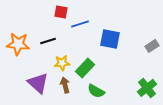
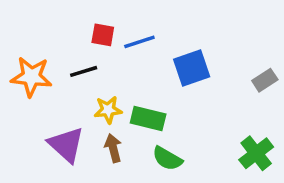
red square: (61, 12) -> (103, 35), moved
blue square: (110, 39) -> (192, 68), turned -30
green rectangle: (85, 68) -> (148, 118), turned 60

